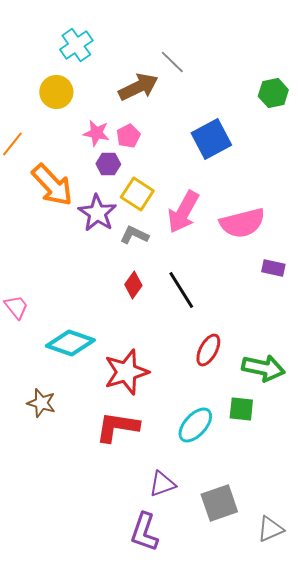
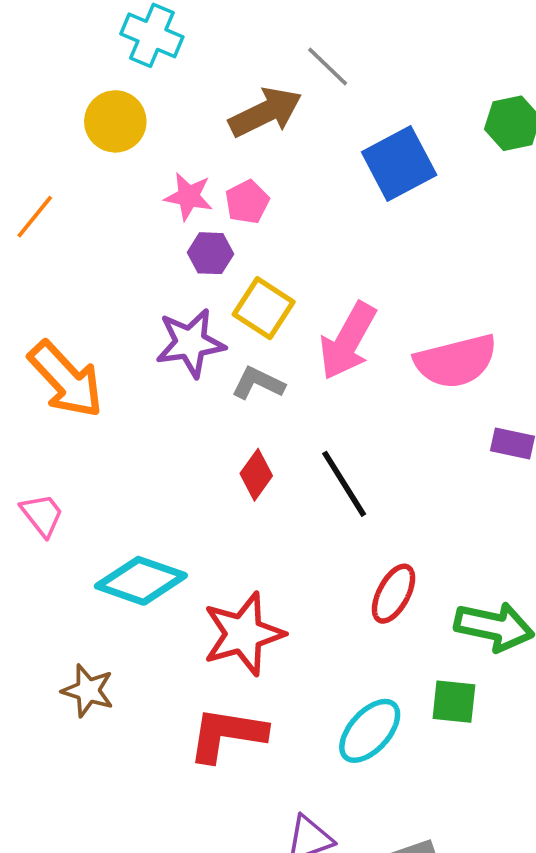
cyan cross: (76, 45) -> (152, 35), turned -32
blue square: (211, 139) -> (399, 164), moved
orange arrow: (52, 185) -> (66, 379), moved
purple star: (97, 213) -> (190, 343), turned 30

